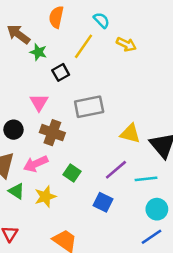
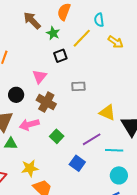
cyan semicircle: (101, 20) -> (99, 20), turned -152
green star: (38, 52) -> (53, 33), moved
gray rectangle: (89, 107) -> (78, 86), size x0.6
green triangle: (17, 191) -> (11, 144), turned -40
yellow star: (45, 197) -> (30, 168), moved

